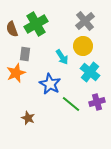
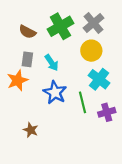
green cross: (36, 24) -> (60, 26), moved
brown semicircle: (12, 29) -> (27, 32), moved, turned -42
cyan arrow: (62, 57) -> (52, 63), moved
green line: (71, 104) -> (83, 102), moved, turned 36

